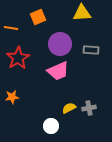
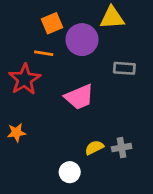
orange line: (11, 28) -> (44, 53), moved
purple circle: (60, 44) -> (82, 40), moved

